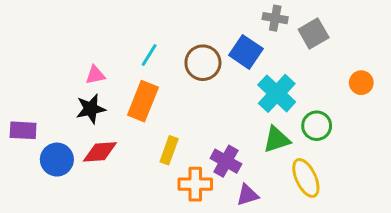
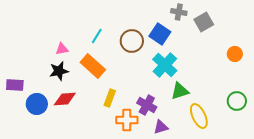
cyan cross: (277, 93) -> (165, 65), moved
orange rectangle: (143, 101) -> (93, 66), turned -70
green circle: (317, 126) -> (237, 101), moved

